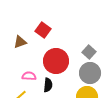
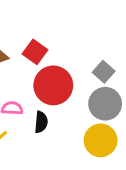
red square: (43, 30) -> (35, 52), moved

